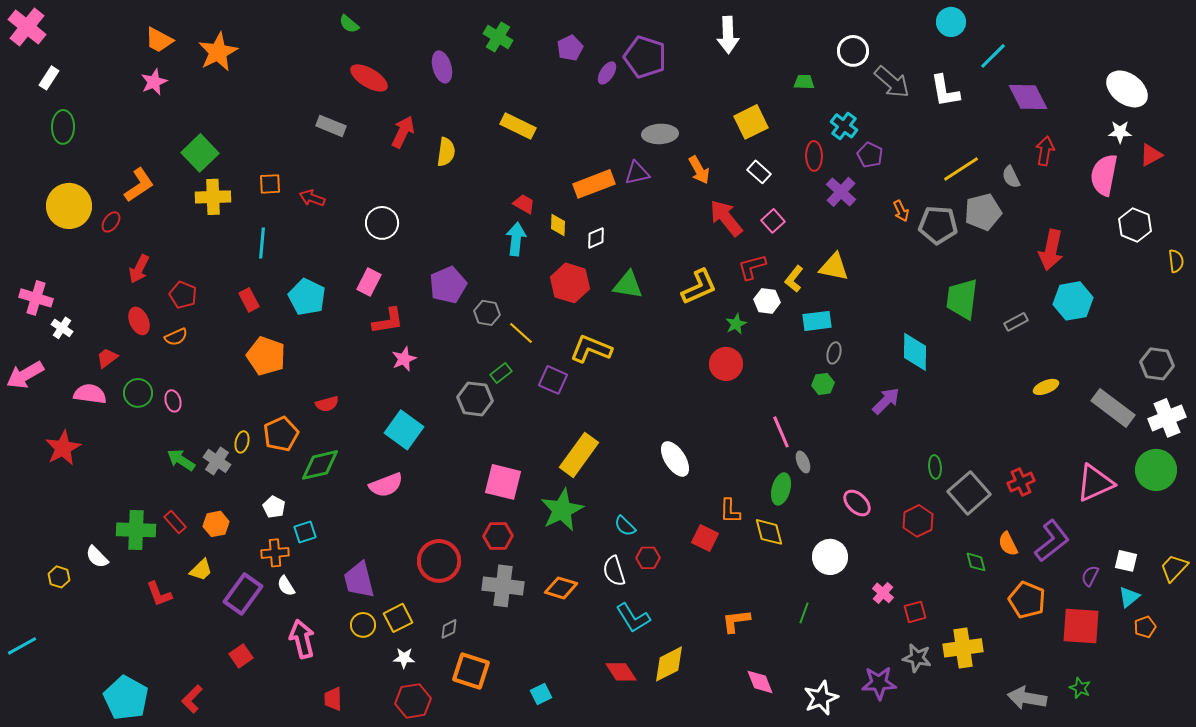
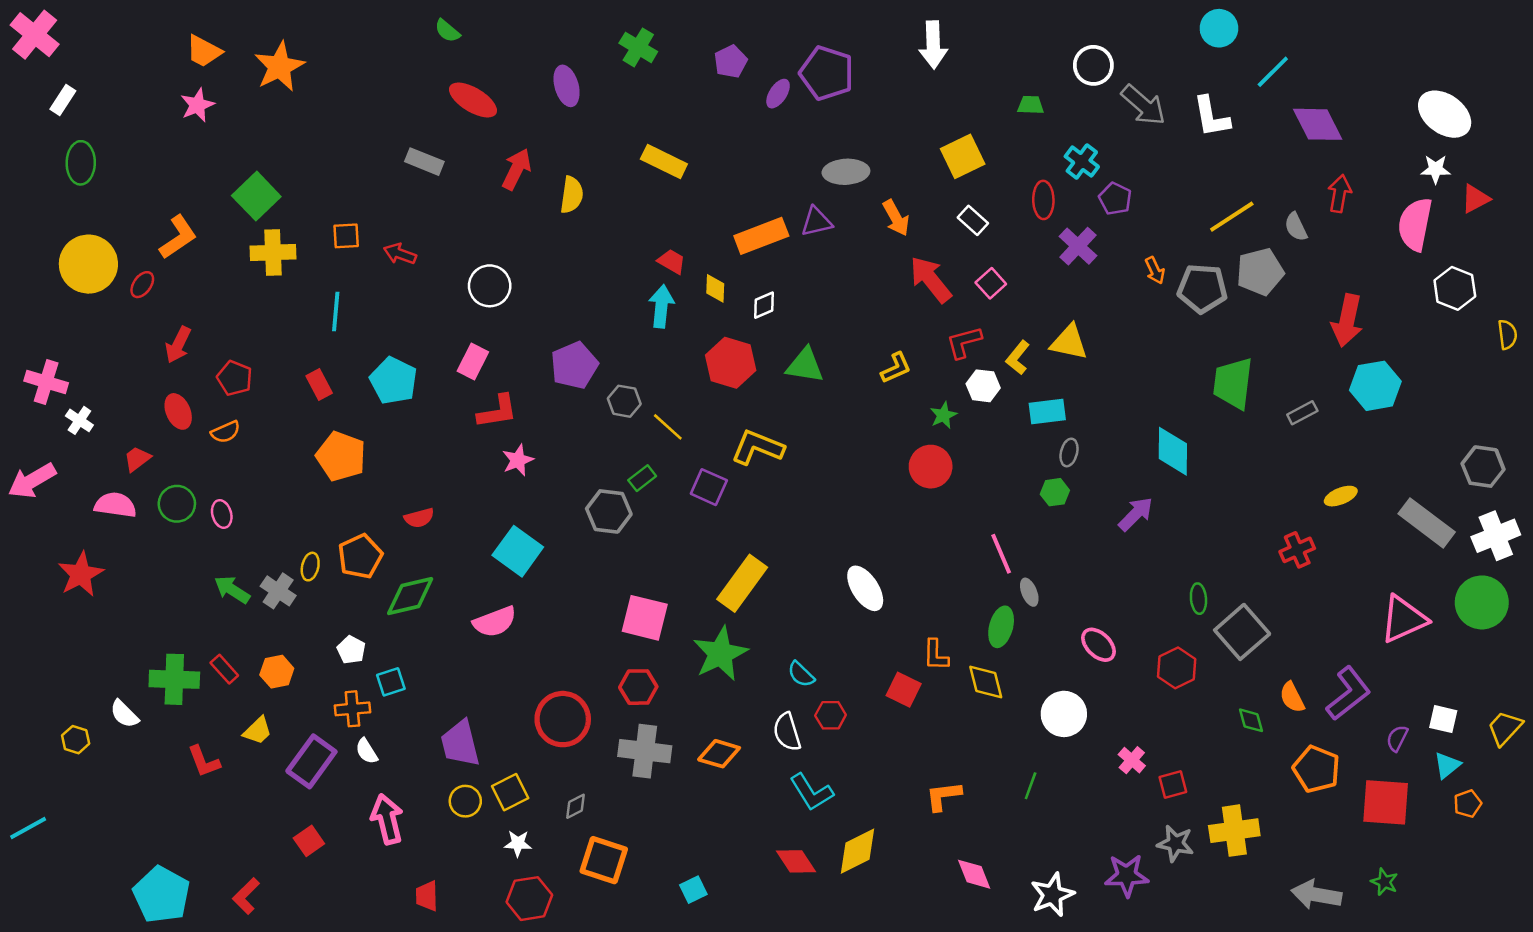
yellow L-shape: (699, 287) -> (896, 368), size x0.7
red cross: (1021, 482) -> (1297, 550), moved

